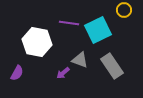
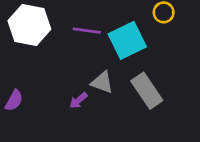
white hexagon: (37, 42) -> (29, 25), moved

